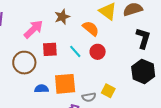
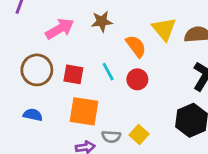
red square: (50, 49) -> (73, 74), moved
blue semicircle: (41, 89) -> (33, 115), moved

